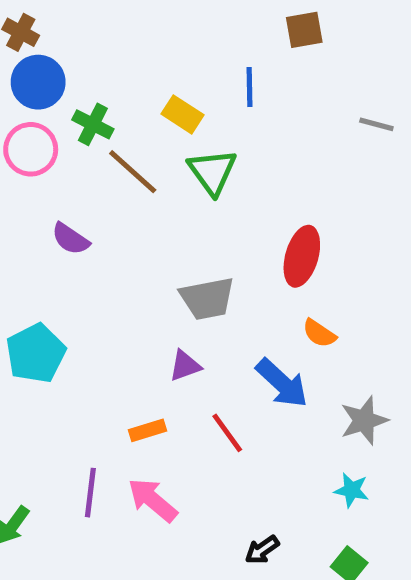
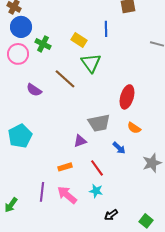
brown line: (133, 172) -> (65, 79), moved
gray trapezoid: (207, 299) -> (99, 123), moved
blue arrow: (282, 383) -> (119, 148), size x0.6
cyan star: (352, 490) -> (96, 191), moved

